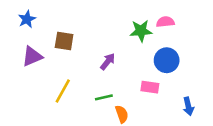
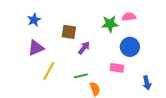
blue star: (27, 19) -> (34, 20), moved
brown square: (64, 41) -> (69, 32), moved
purple triangle: (32, 56) -> (36, 48), moved

